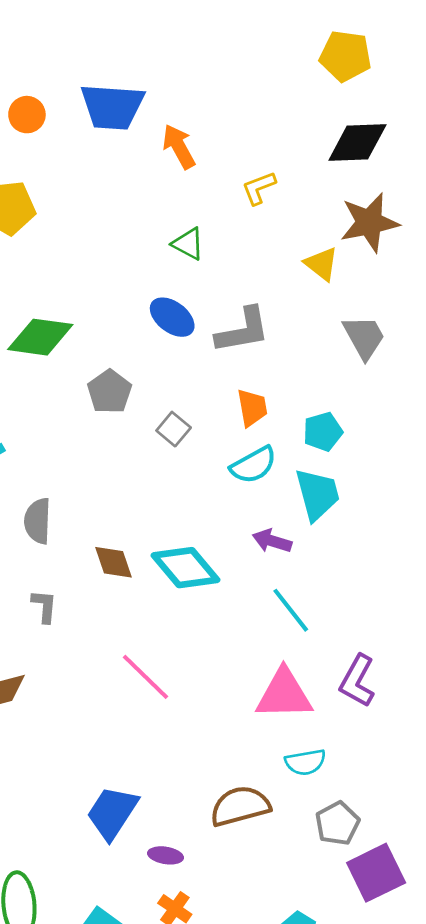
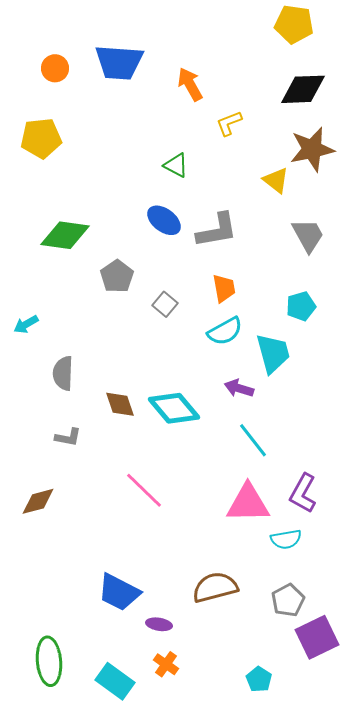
orange arrow: (179, 147) -> (190, 84), moved
cyan pentagon: (323, 432) -> (301, 306), moved
gray L-shape: (44, 606) -> (68, 437), turned 96
cyan semicircle: (305, 762) -> (286, 539), moved
blue trapezoid: (112, 813) -> (119, 592), turned -96

